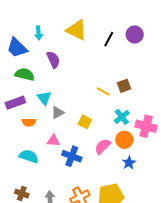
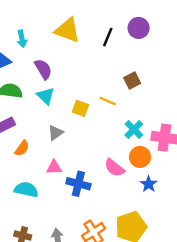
brown square: (124, 86) -> (132, 80), moved
cyan triangle: (44, 98) -> (46, 96), moved
orange semicircle: (29, 122) -> (22, 148), turned -48
yellow square: (85, 122) -> (81, 108), moved
pink semicircle: (103, 146) -> (114, 168), turned -90

